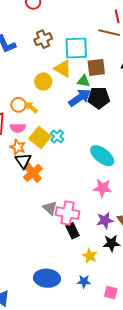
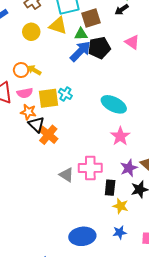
yellow circle: (43, 81) -> (31, 32), moved
yellow square: (40, 137) -> (49, 98), turned -35
pink star: (103, 188) -> (120, 136), turned -30
gray triangle: (50, 208) -> (67, 175), moved
black rectangle: (73, 231) -> (110, 188), moved, turned 42

